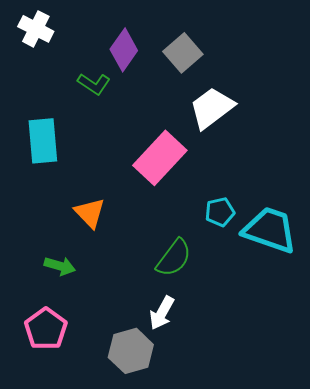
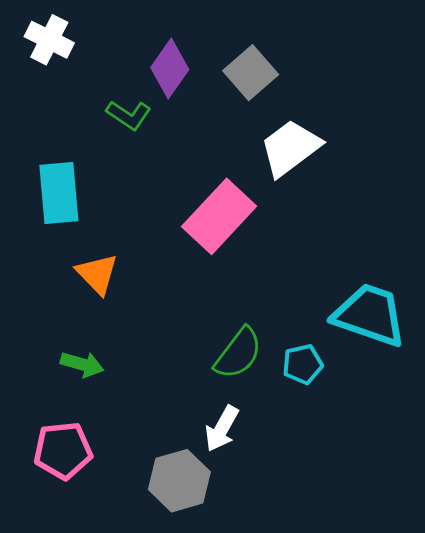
cyan pentagon: (220, 212) -> (303, 364), moved
orange triangle: (90, 213) -> (97, 274), moved
pink pentagon: (46, 329) -> (63, 451), turned 30

